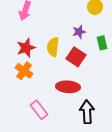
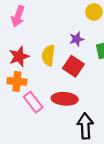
orange cross: (24, 71) -> (17, 81), turned -30
pink rectangle: (39, 110) -> (33, 102), moved

